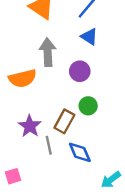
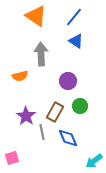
purple circle: (80, 71) -> (68, 81), moved
orange semicircle: (23, 78) -> (20, 76), size x0.7
green circle: (88, 106) -> (80, 106), moved

